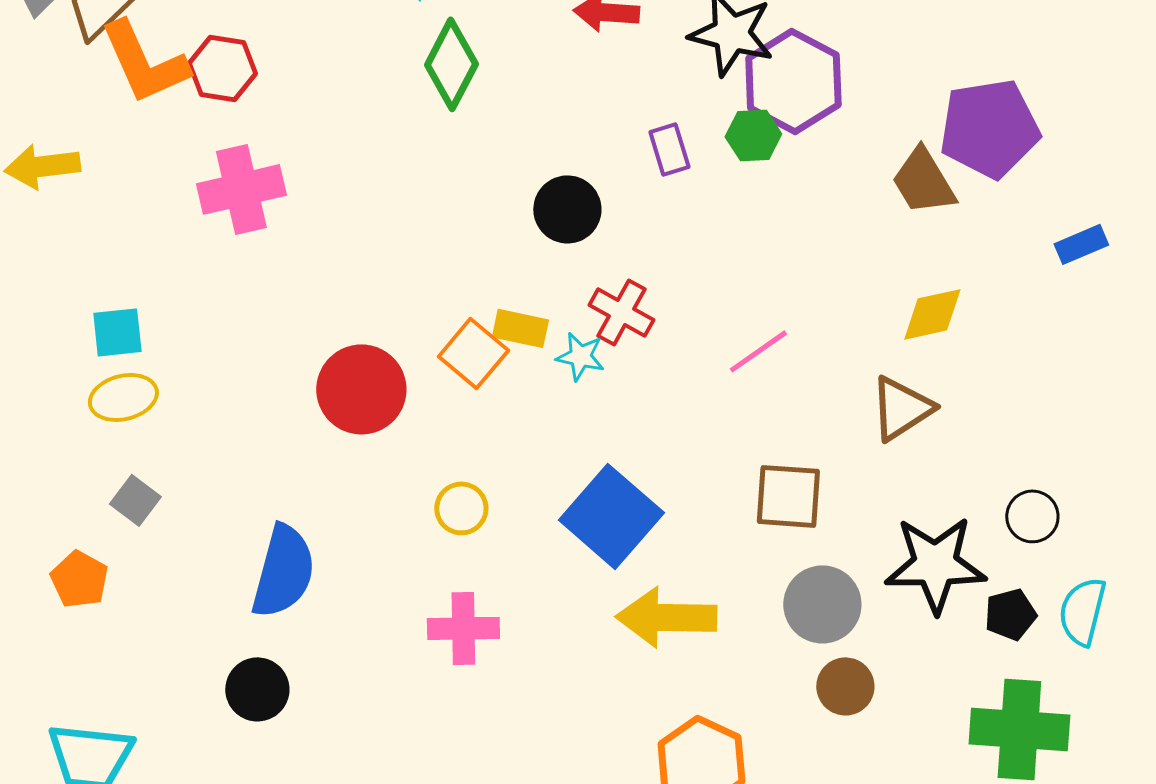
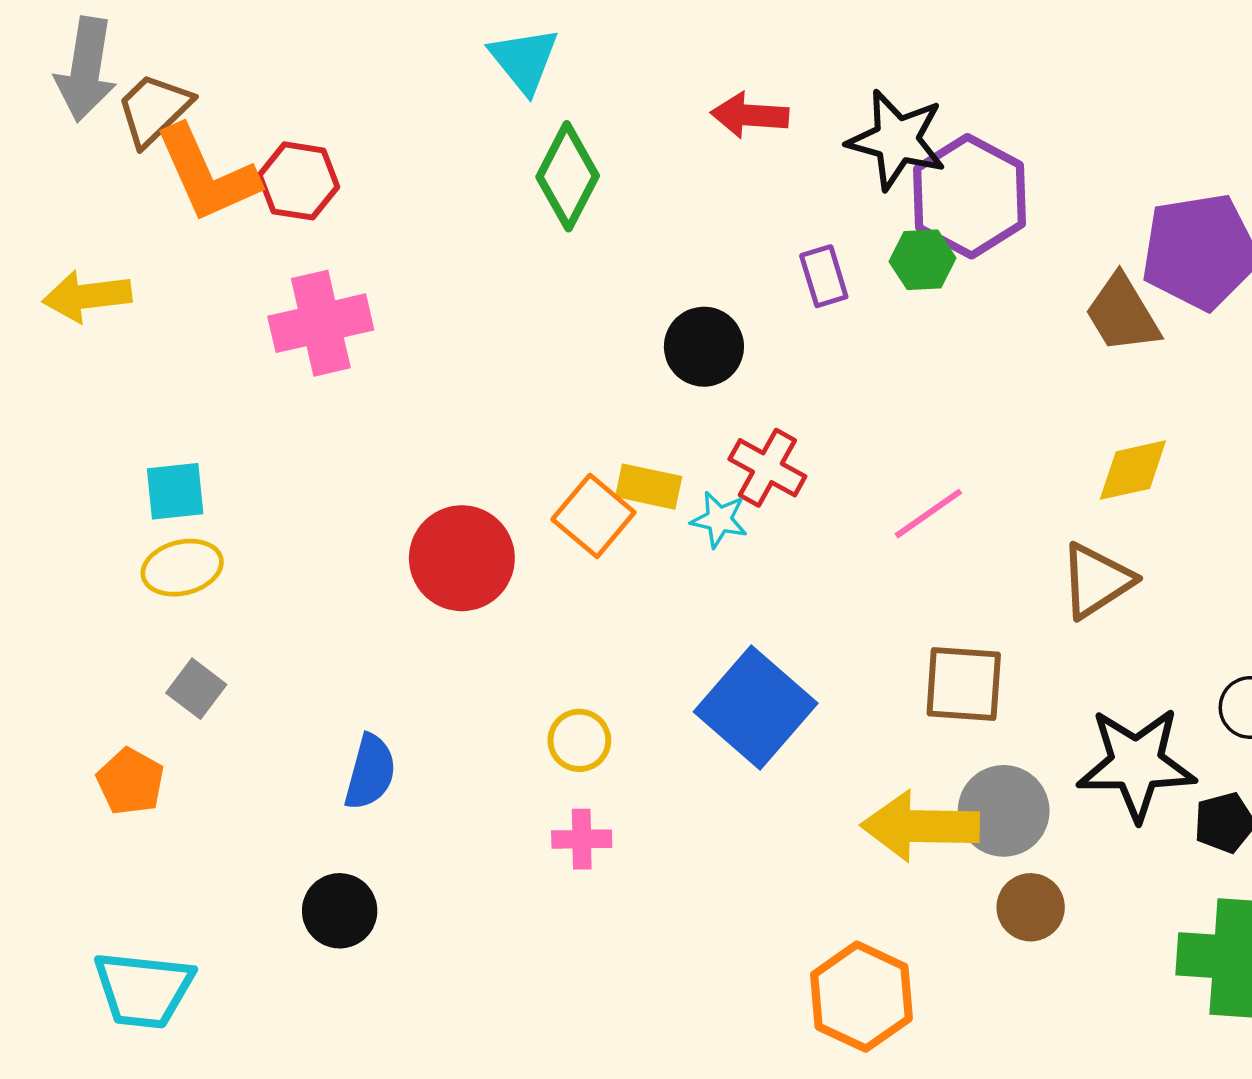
yellow circle: (461, 508) -> (579, 740), moved
blue semicircle: (283, 571) -> (370, 772), size x0.7
yellow arrow: (666, 617) -> (920, 826), moved
pink cross: (463, 628) -> (582, 839), size x0.7

